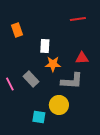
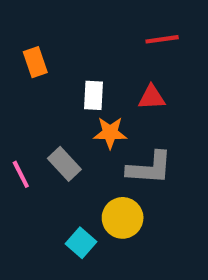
red triangle: (82, 58) -> (152, 97), moved
cyan square: (39, 117) -> (81, 243), turned 32

